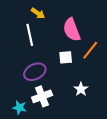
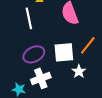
orange line: (90, 50) -> (88, 45), moved
white square: (66, 57) -> (64, 52), moved, size x1.5

